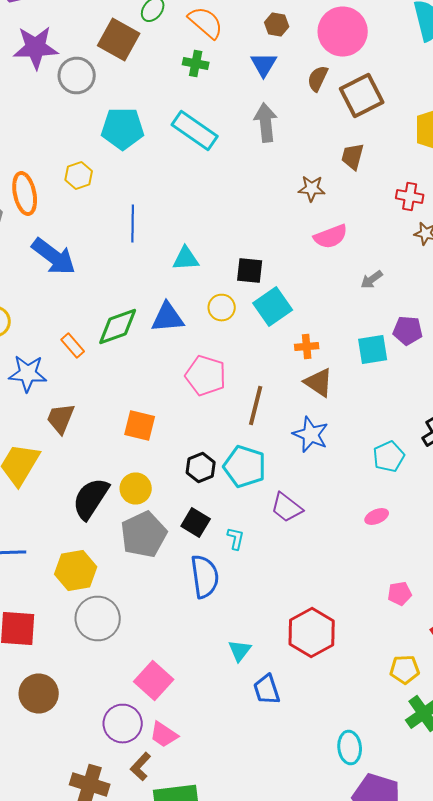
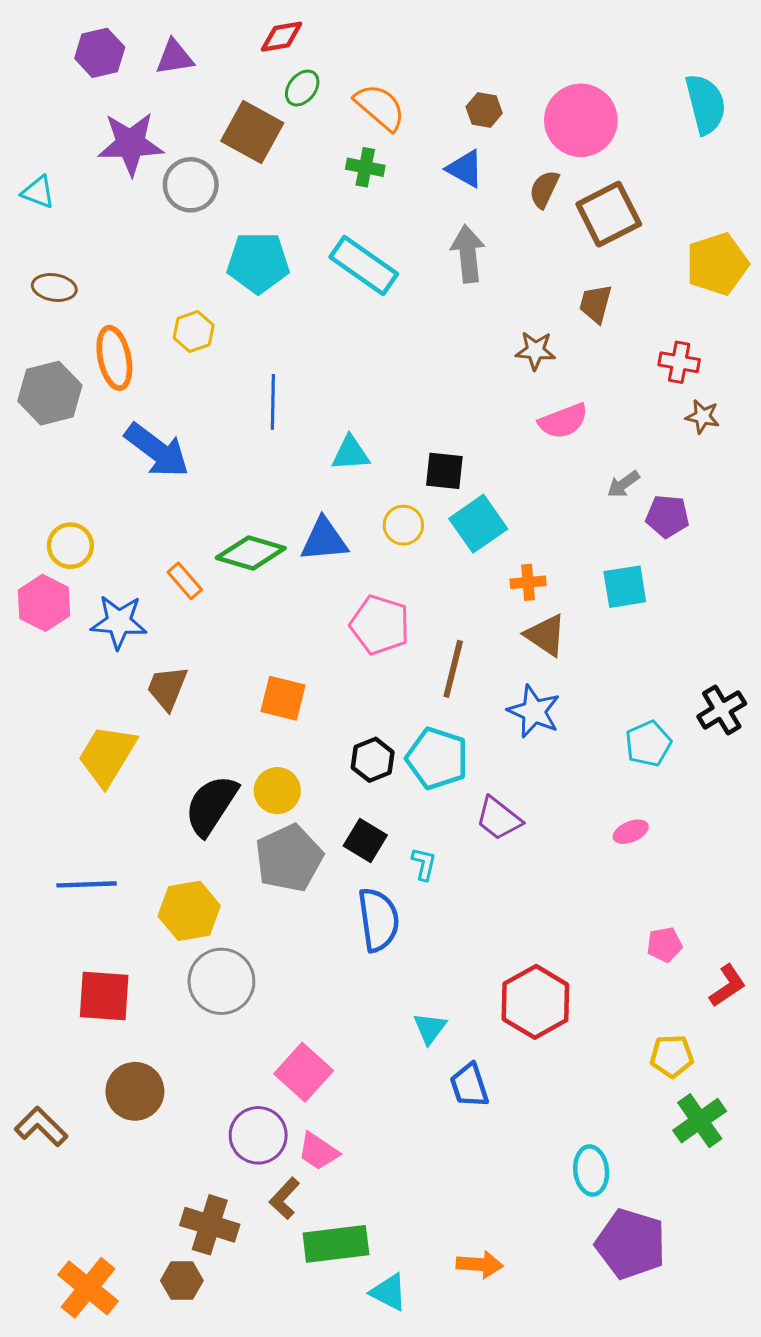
blue triangle: (264, 64) -> (465, 169), turned -32
green diamond: (118, 326) -> (251, 553), turned 36
purple pentagon: (408, 330) -> (667, 516), moved

